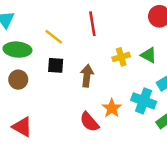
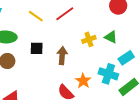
red line: (92, 24) -> (65, 14), turned 66
yellow line: (54, 37) -> (36, 16), moved

